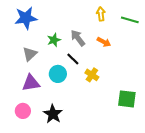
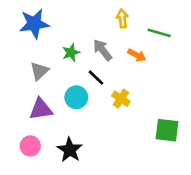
yellow arrow: (101, 14) -> (122, 18), moved
green line: (130, 20) -> (159, 33), moved

